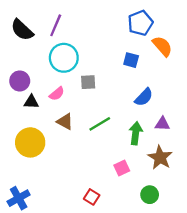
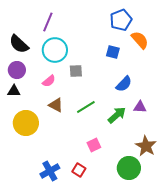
black semicircle: (22, 30) -> (19, 44), moved
black triangle: (31, 102) -> (14, 91), moved
green arrow: (136, 133) -> (117, 115), turned 42
brown star: (160, 158) -> (146, 146), moved
pink square: (122, 168) -> (94, 145), moved
green circle: (150, 195) -> (129, 168), size x1.5
blue cross: (19, 198) -> (50, 171), moved

